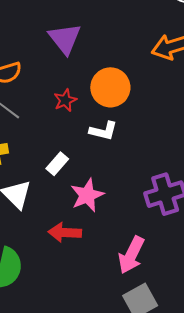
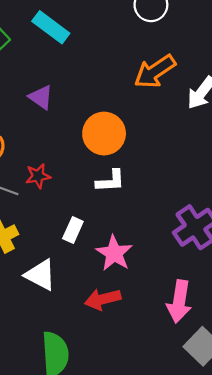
purple triangle: (65, 39) -> (41, 97), size x0.7
red star: (65, 100) -> (38, 176), moved, turned 30

